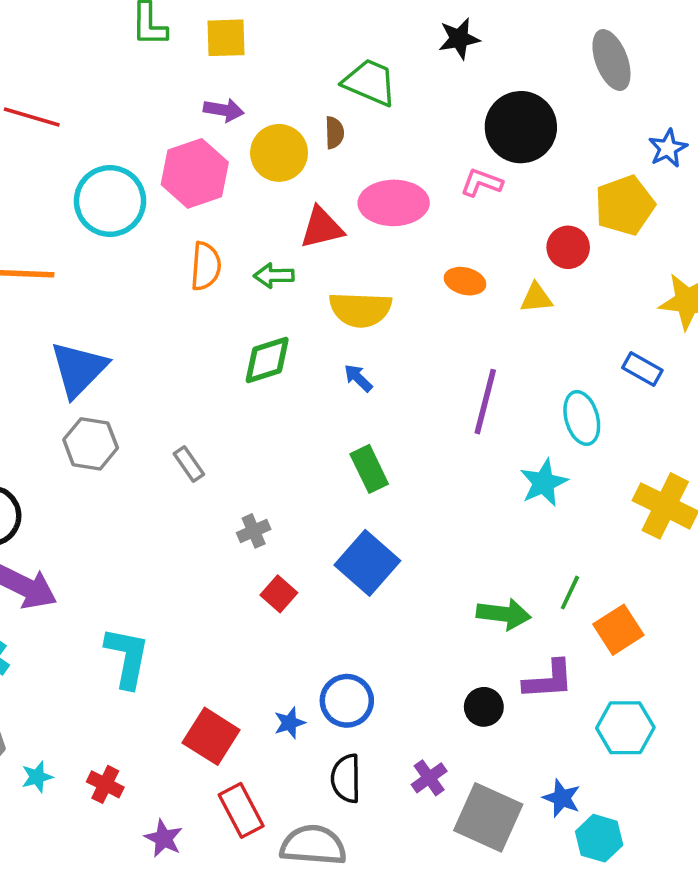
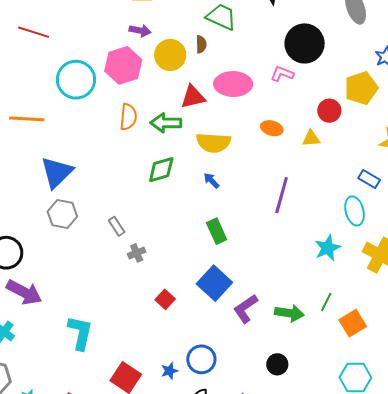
green arrow: (274, 276) -> (166, 123), size x1.4
cyan ellipse: (582, 418) -> (355, 211), moved
cyan star: (544, 483) -> (328, 248), moved
gray cross: (254, 531) -> (137, 253), moved
purple L-shape: (549, 680) -> (246, 309), moved, turned 148

